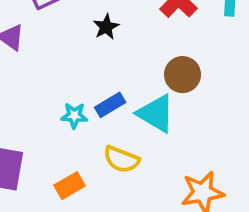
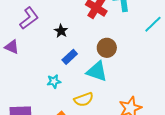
blue rectangle: (110, 105) -> (70, 57), moved
yellow semicircle: (121, 159) -> (84, 99), turned -30

